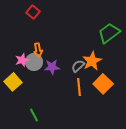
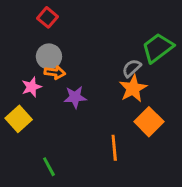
orange arrow: (38, 50) -> (55, 72), turned -72
gray circle: (34, 62) -> (49, 57), moved
gray semicircle: (78, 66) -> (132, 68), moved
orange line: (79, 87) -> (114, 148), moved

